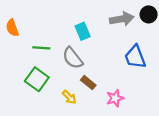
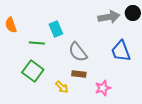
cyan rectangle: (83, 31) -> (56, 29), moved
gray semicircle: (73, 58) -> (78, 52), moved
brown rectangle: (88, 83) -> (79, 74), turned -32

